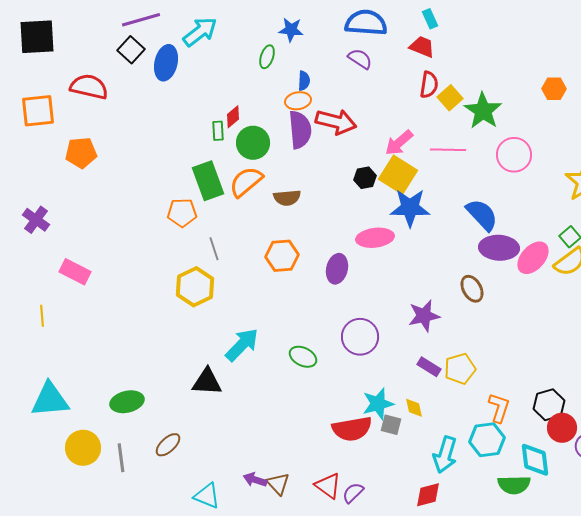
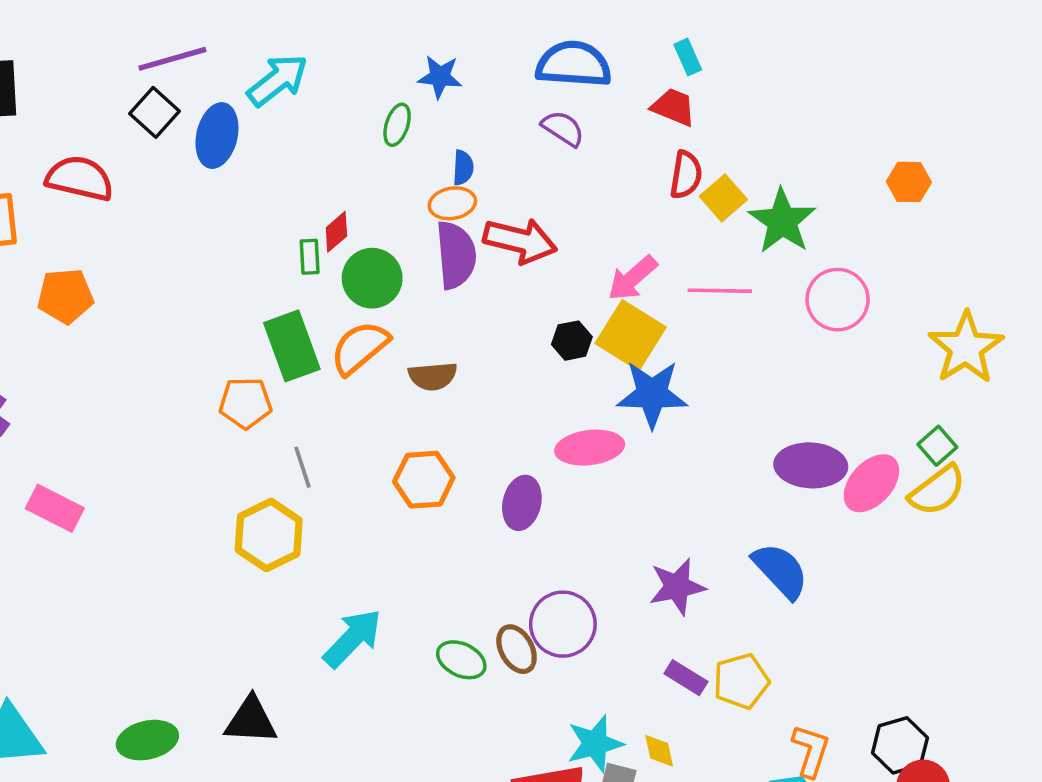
blue semicircle: (482, 215) -> (780, 571), moved
brown ellipse: (472, 289) -> (517, 649), moved
black triangle: (207, 382) -> (251, 720), moved

